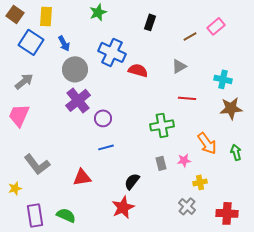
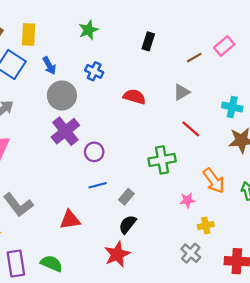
blue cross: (112, 52) -> (94, 71), moved, size x0.6
red line: (187, 98) -> (191, 129), turned 36
gray rectangle: (161, 163) -> (126, 197), moved, turned 56

